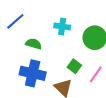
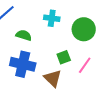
green square: (74, 66) -> (64, 57), turned 32

